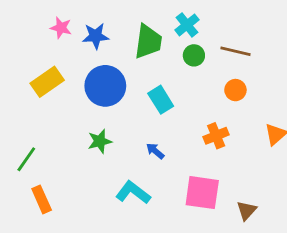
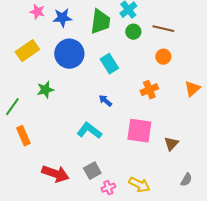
green star: (100, 141) -> (45, 90), moved

